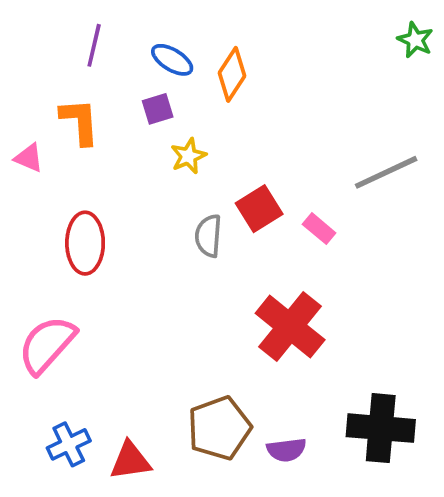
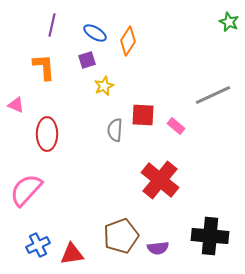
pink triangle: (29, 158) -> (16, 105), moved
red square: (259, 209) -> (143, 115), turned 35

